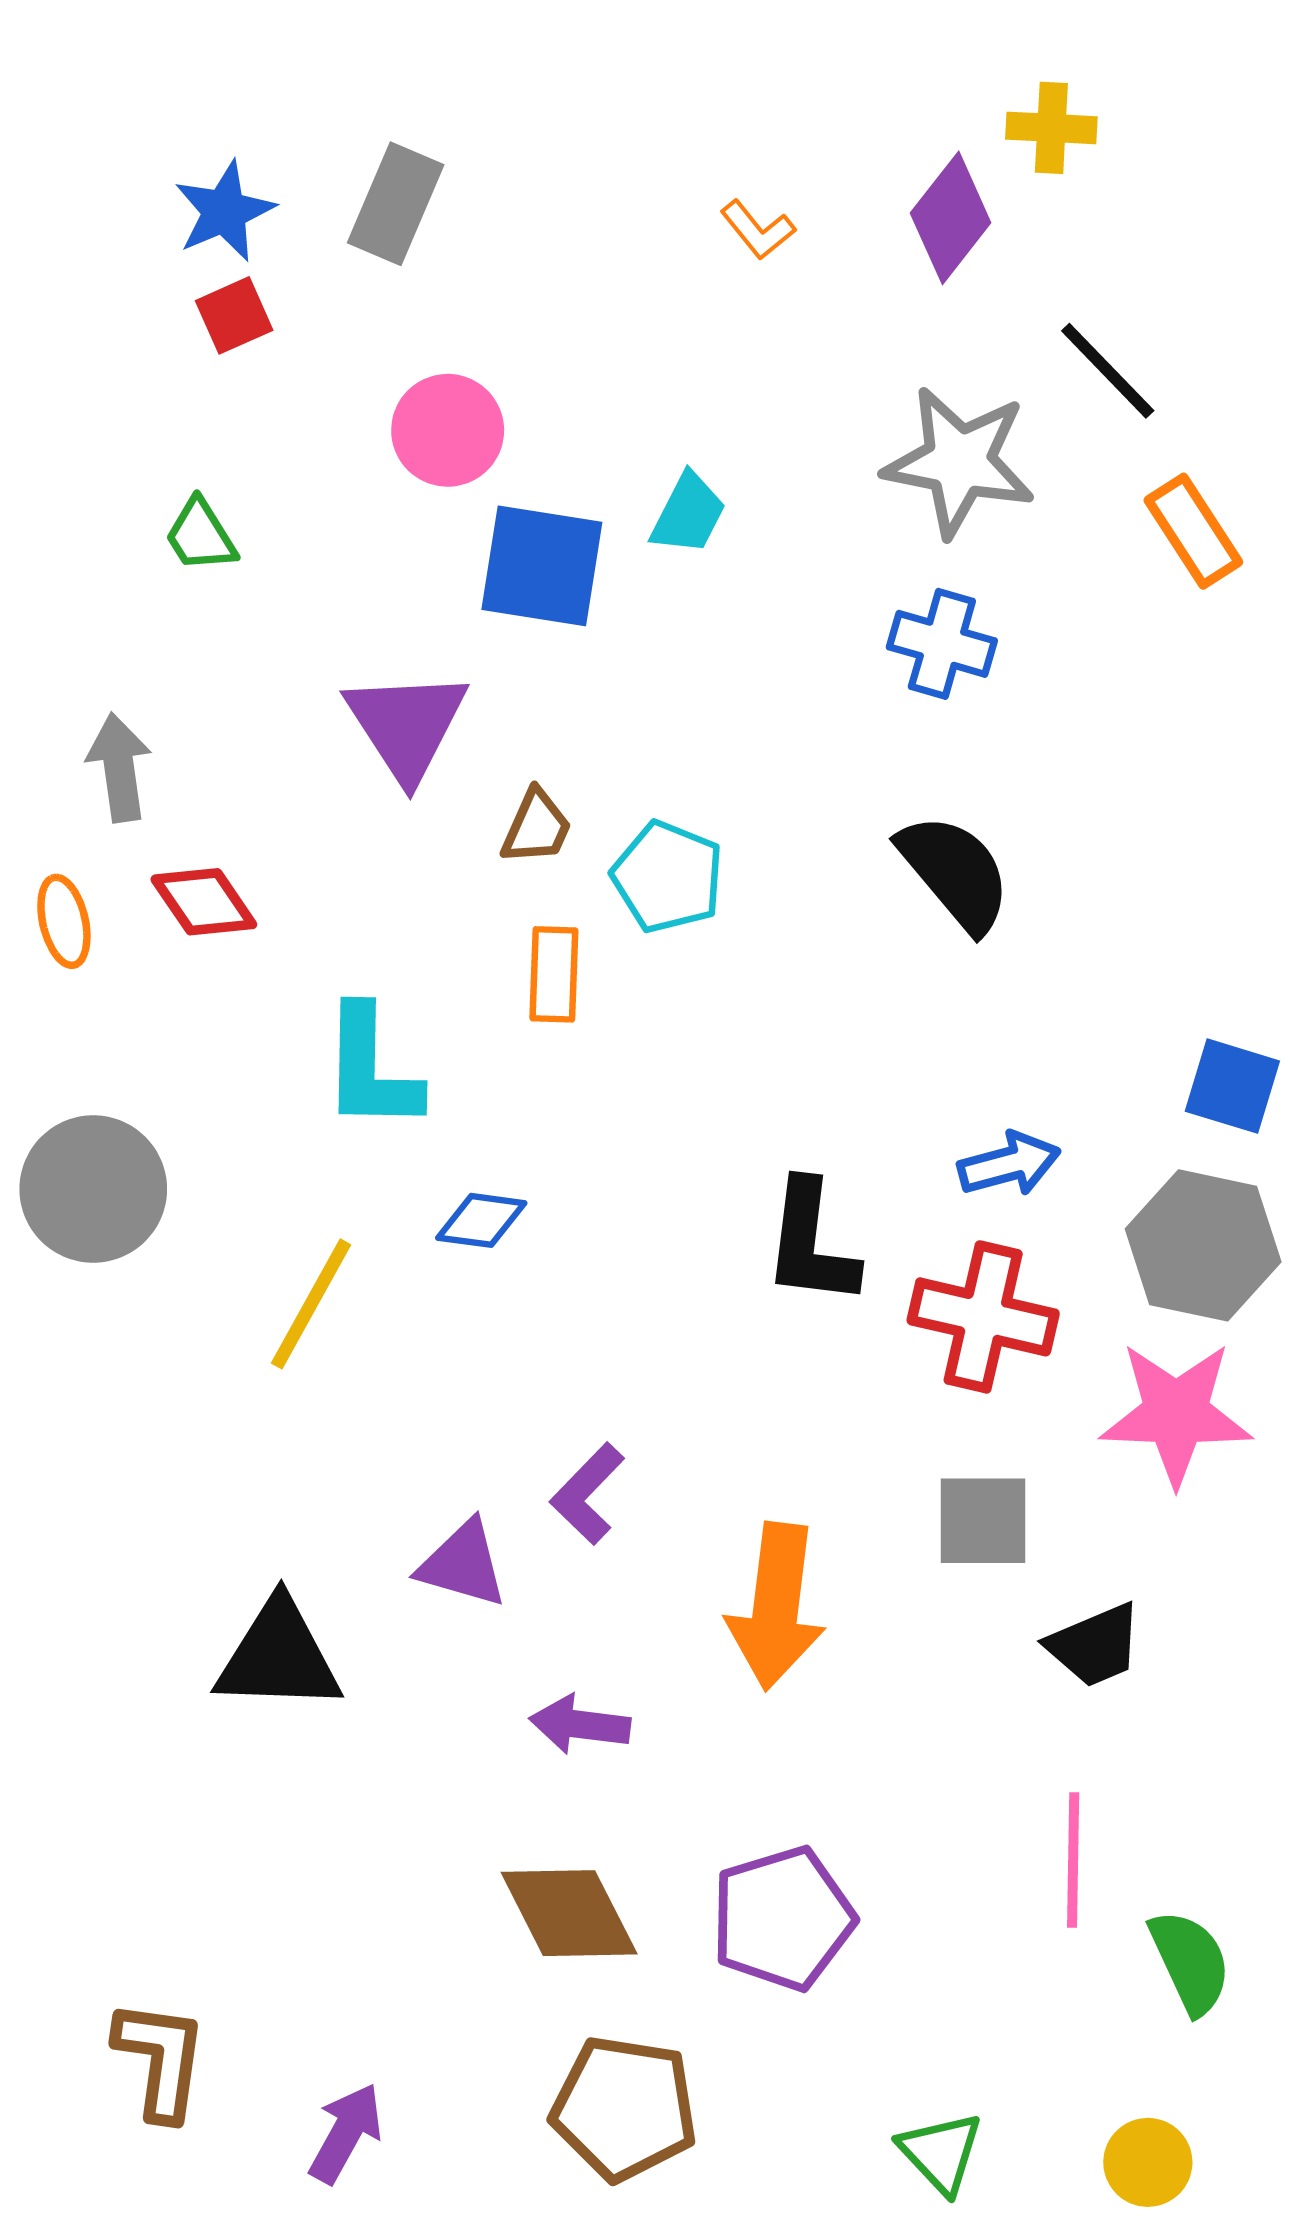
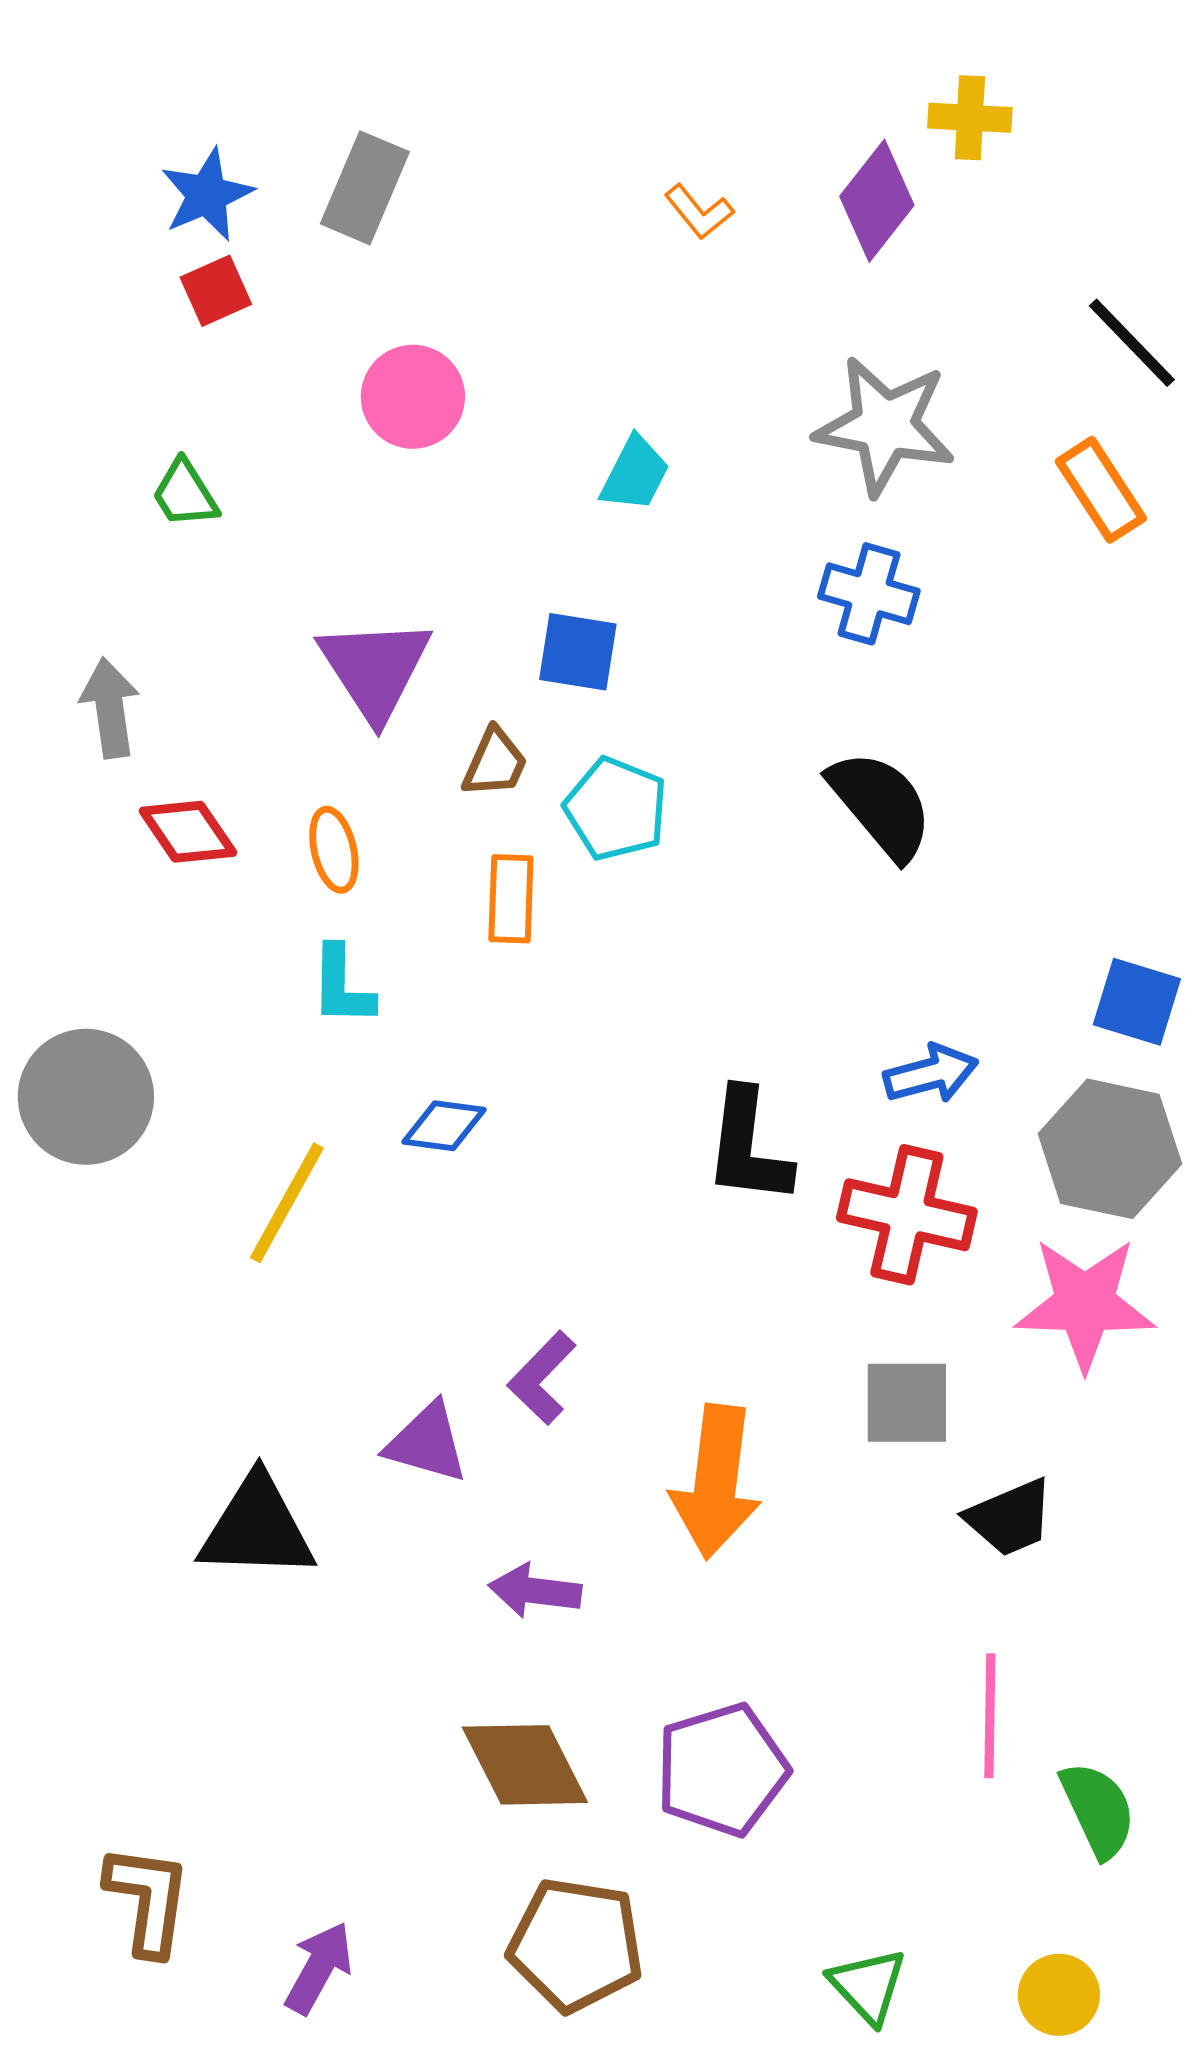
black line: (1108, 371) -> (1132, 343), moved
blue square: (542, 566) -> (578, 652), moved, size x0.7
orange ellipse: (64, 921) -> (334, 850), moved
cyan L-shape: (371, 1069) -> (342, 986), size x0.7

